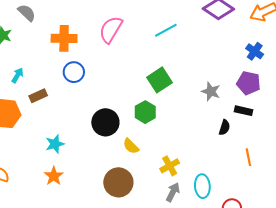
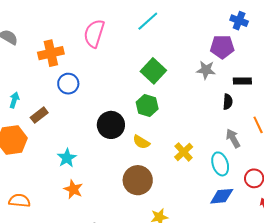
purple pentagon: (248, 83) -> (222, 47), moved
gray arrow: (173, 192) -> (233, 138), moved, turned -42

